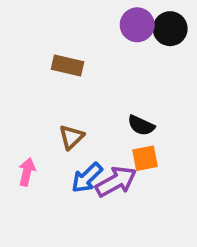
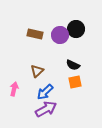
purple circle: (137, 25) -> (60, 35), moved
black circle: (170, 29) -> (76, 29), moved
purple arrow: (116, 182) -> (46, 109), moved

